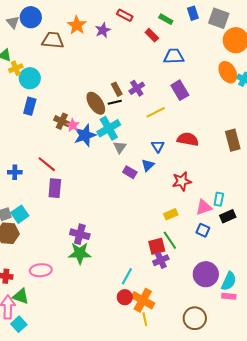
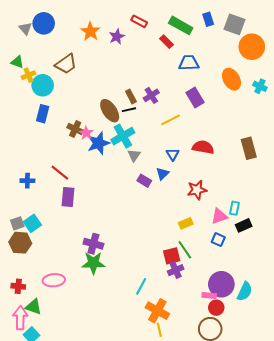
green rectangle: (166, 19) -> (181, 25), size x1.6
brown trapezoid: (53, 40) -> (66, 64), moved, turned 140
orange ellipse: (228, 72) -> (231, 79), moved
pink rectangle: (229, 296) -> (209, 295), moved
red circle: (125, 297) -> (216, 308), moved

